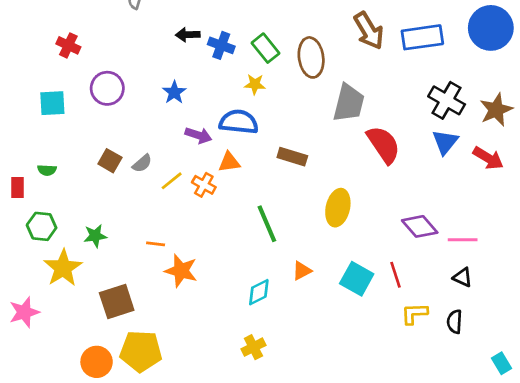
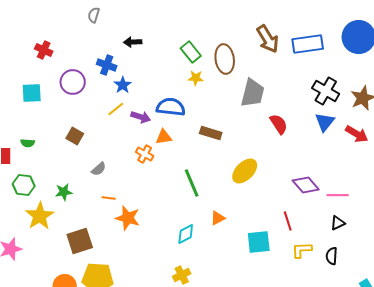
blue cross: (221, 45) -> (107, 65), moved
yellow star: (255, 84) -> (196, 78), moved
red semicircle: (383, 145) -> (279, 124), size x0.7
gray semicircle: (142, 163) -> (99, 169), moved
yellow line: (172, 181) -> (116, 109), moved
yellow ellipse: (338, 208) -> (245, 171), turned 32
black triangle: (463, 277) -> (338, 223), turned -49
cyan square: (357, 279) -> (259, 242), moved, turned -35

